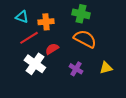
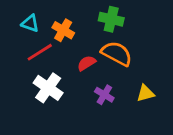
orange cross: (46, 22) -> (63, 30), turned 35
red semicircle: (52, 49) -> (86, 63), moved

